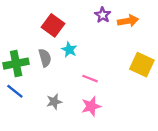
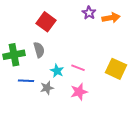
cyan star: (69, 50) -> (57, 71), moved
yellow square: (142, 65) -> (116, 69), moved
blue line: (15, 91) -> (26, 81), moved, turned -35

